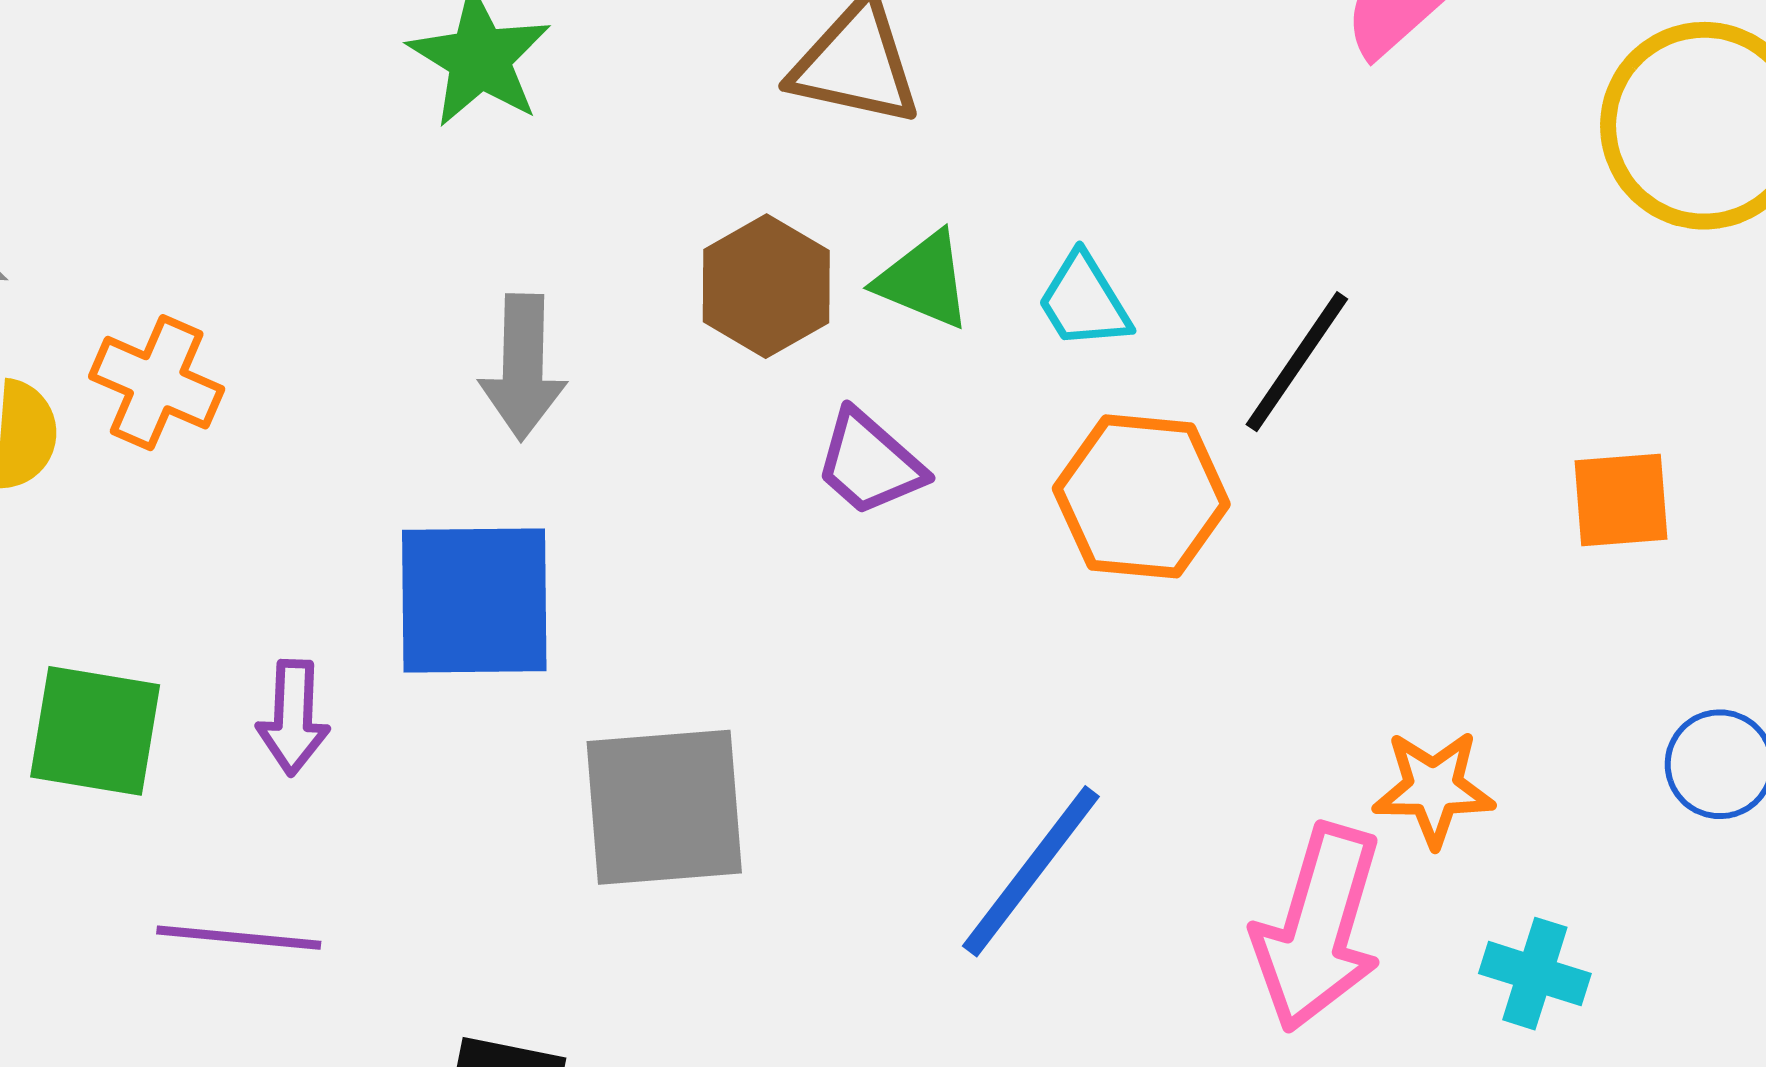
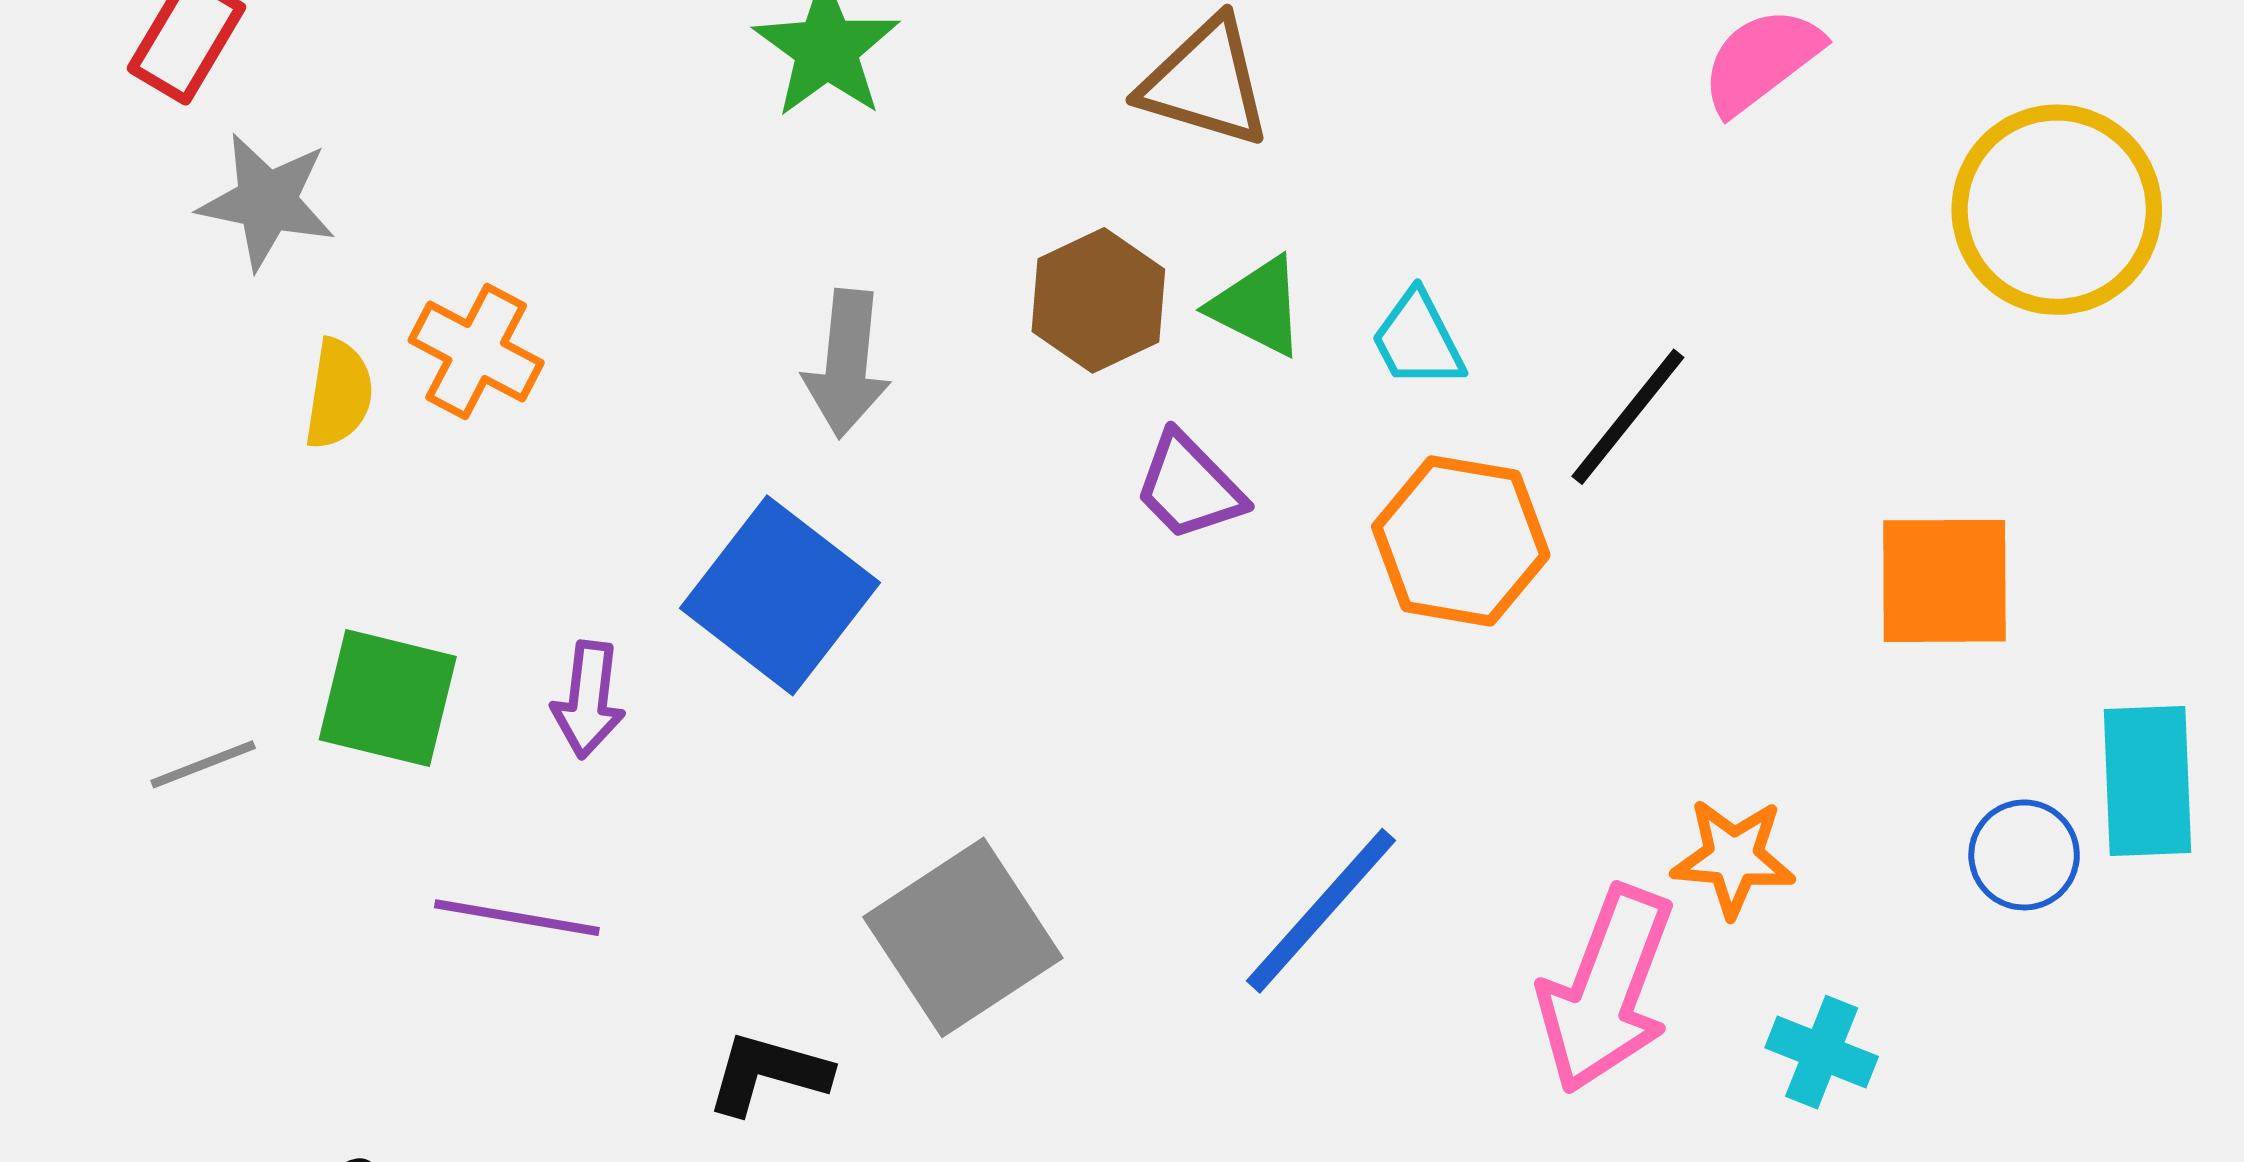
orange square: (1621, 500) -> (1944, 581), size x1.4
blue square: (474, 601) -> (780, 595), turned 34
gray square: (664, 807) -> (963, 937), moved, turned -33

